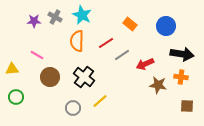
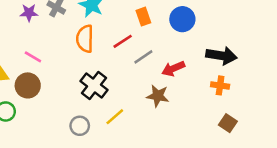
orange rectangle: (130, 24) -> (143, 17), moved, turned 32
blue circle: (166, 26) -> (182, 19), moved
brown circle: (50, 77) -> (28, 85), moved
brown star: (158, 85) -> (158, 96), moved
brown square: (187, 106) -> (228, 123), turned 32

